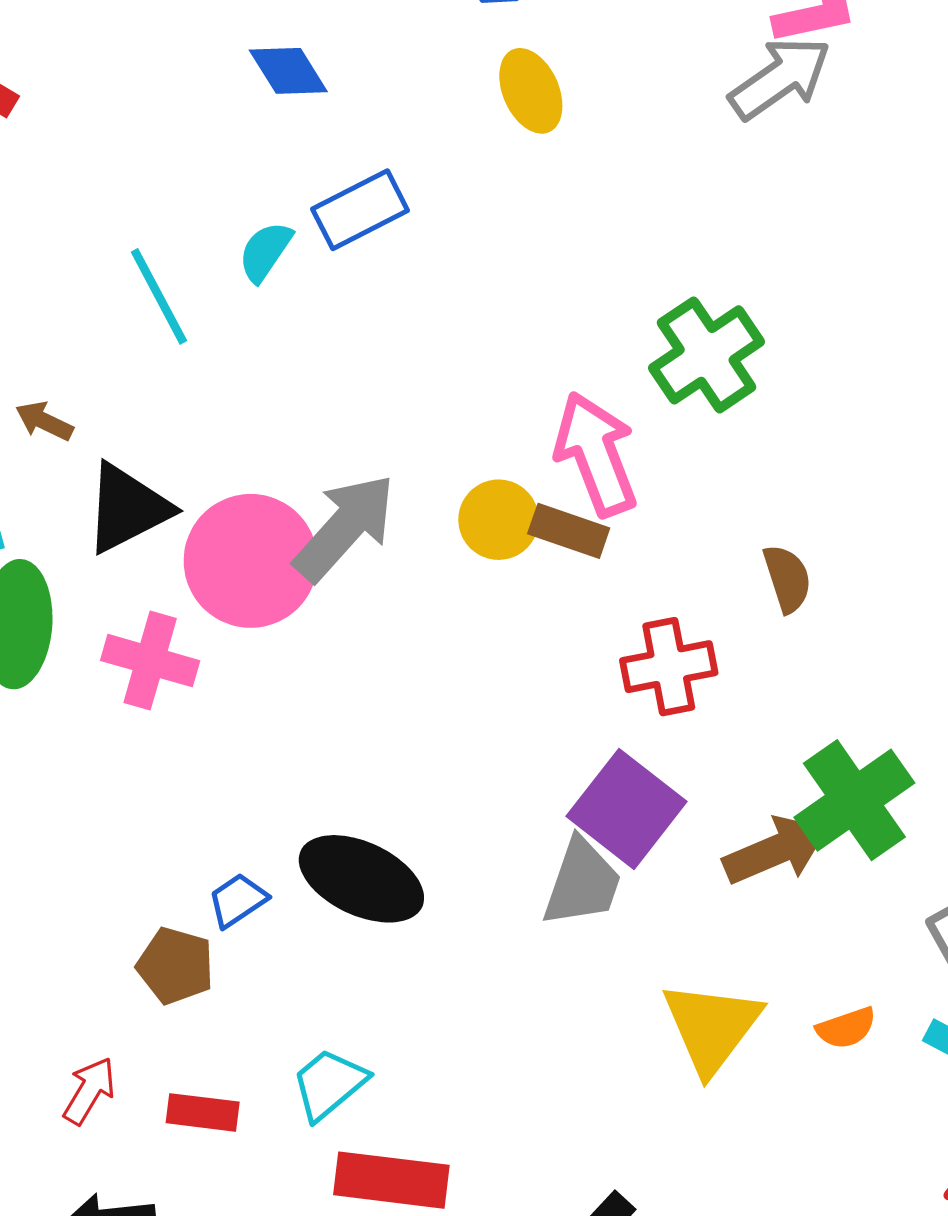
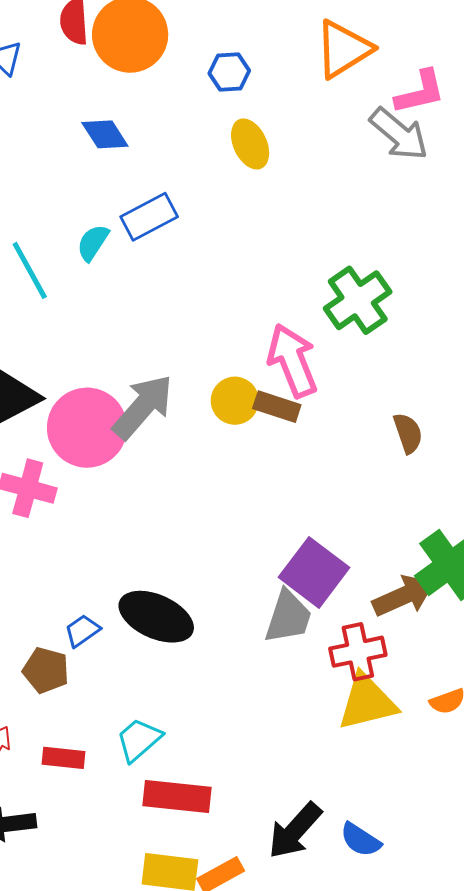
gray arrow: (780, 78) -> (399, 134), turned 76
red cross: (669, 667) -> (358, 652), moved
yellow triangle: (712, 1027) -> (367, 702), turned 40

